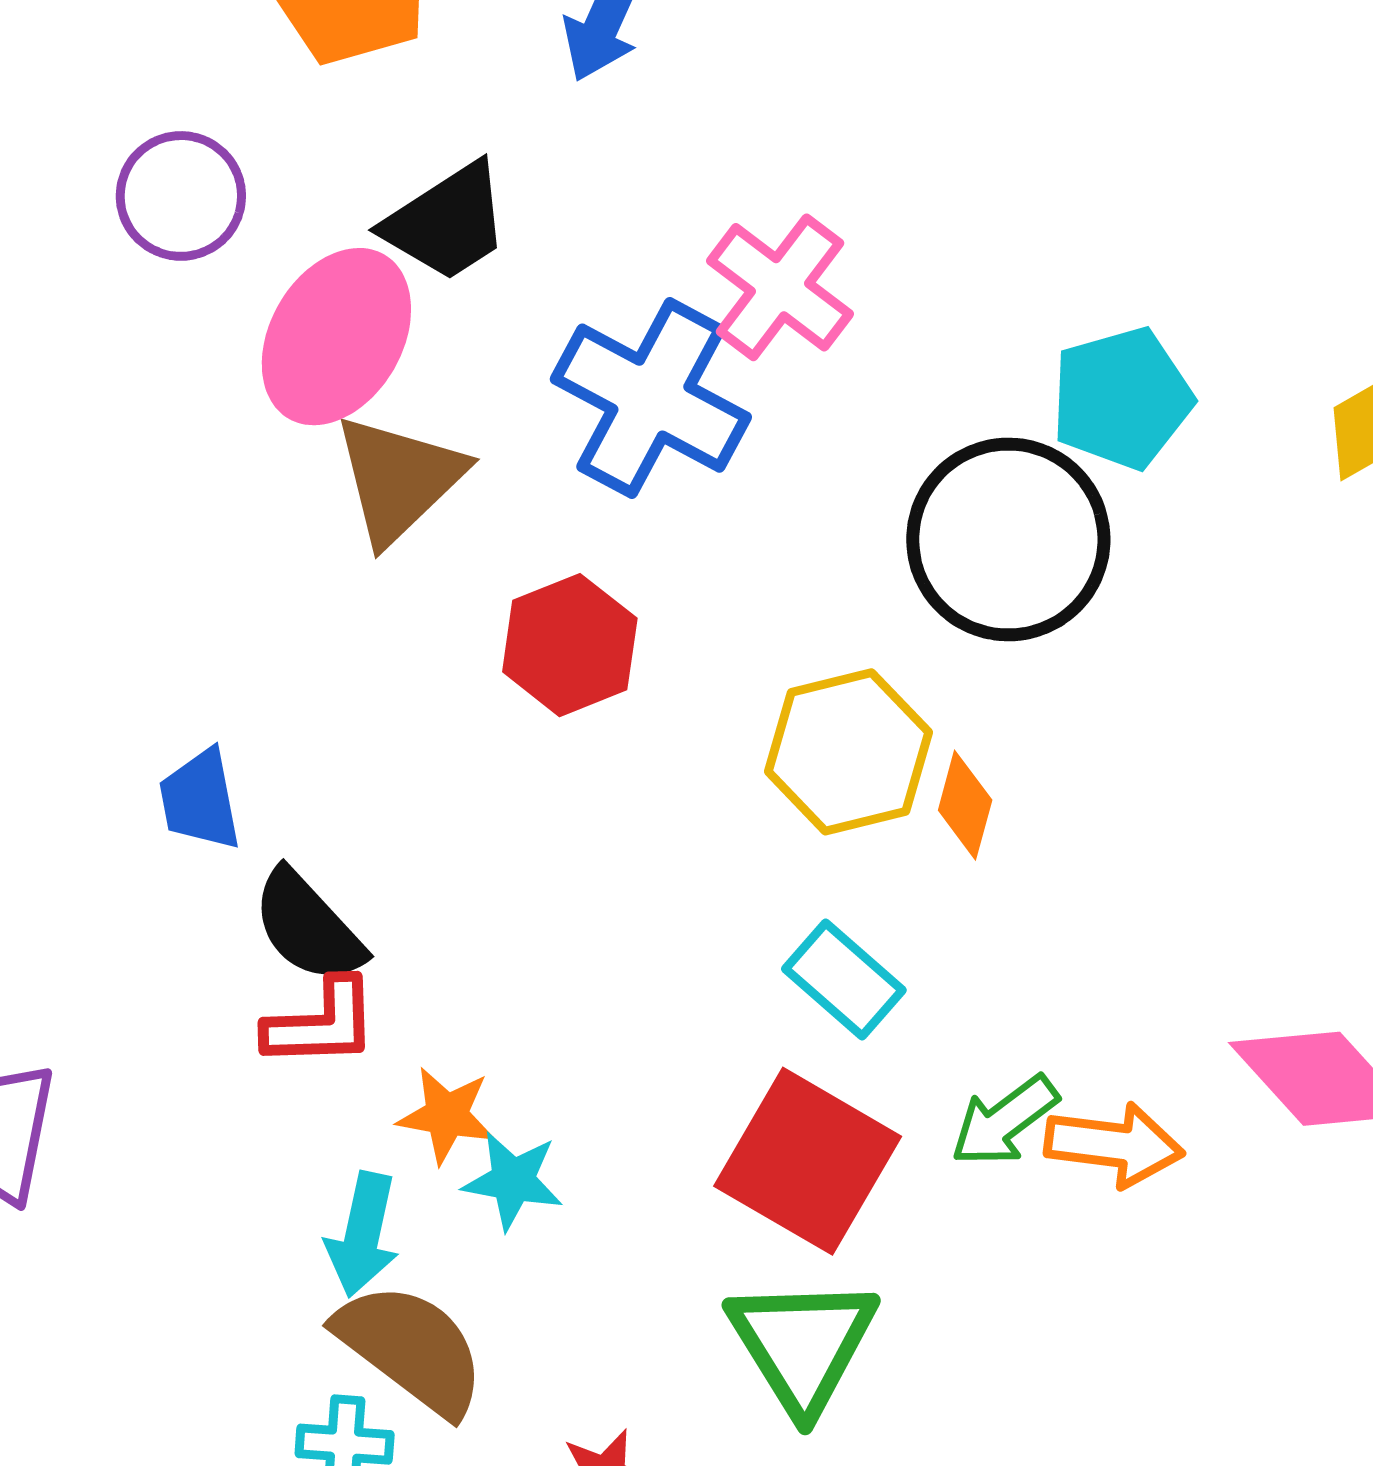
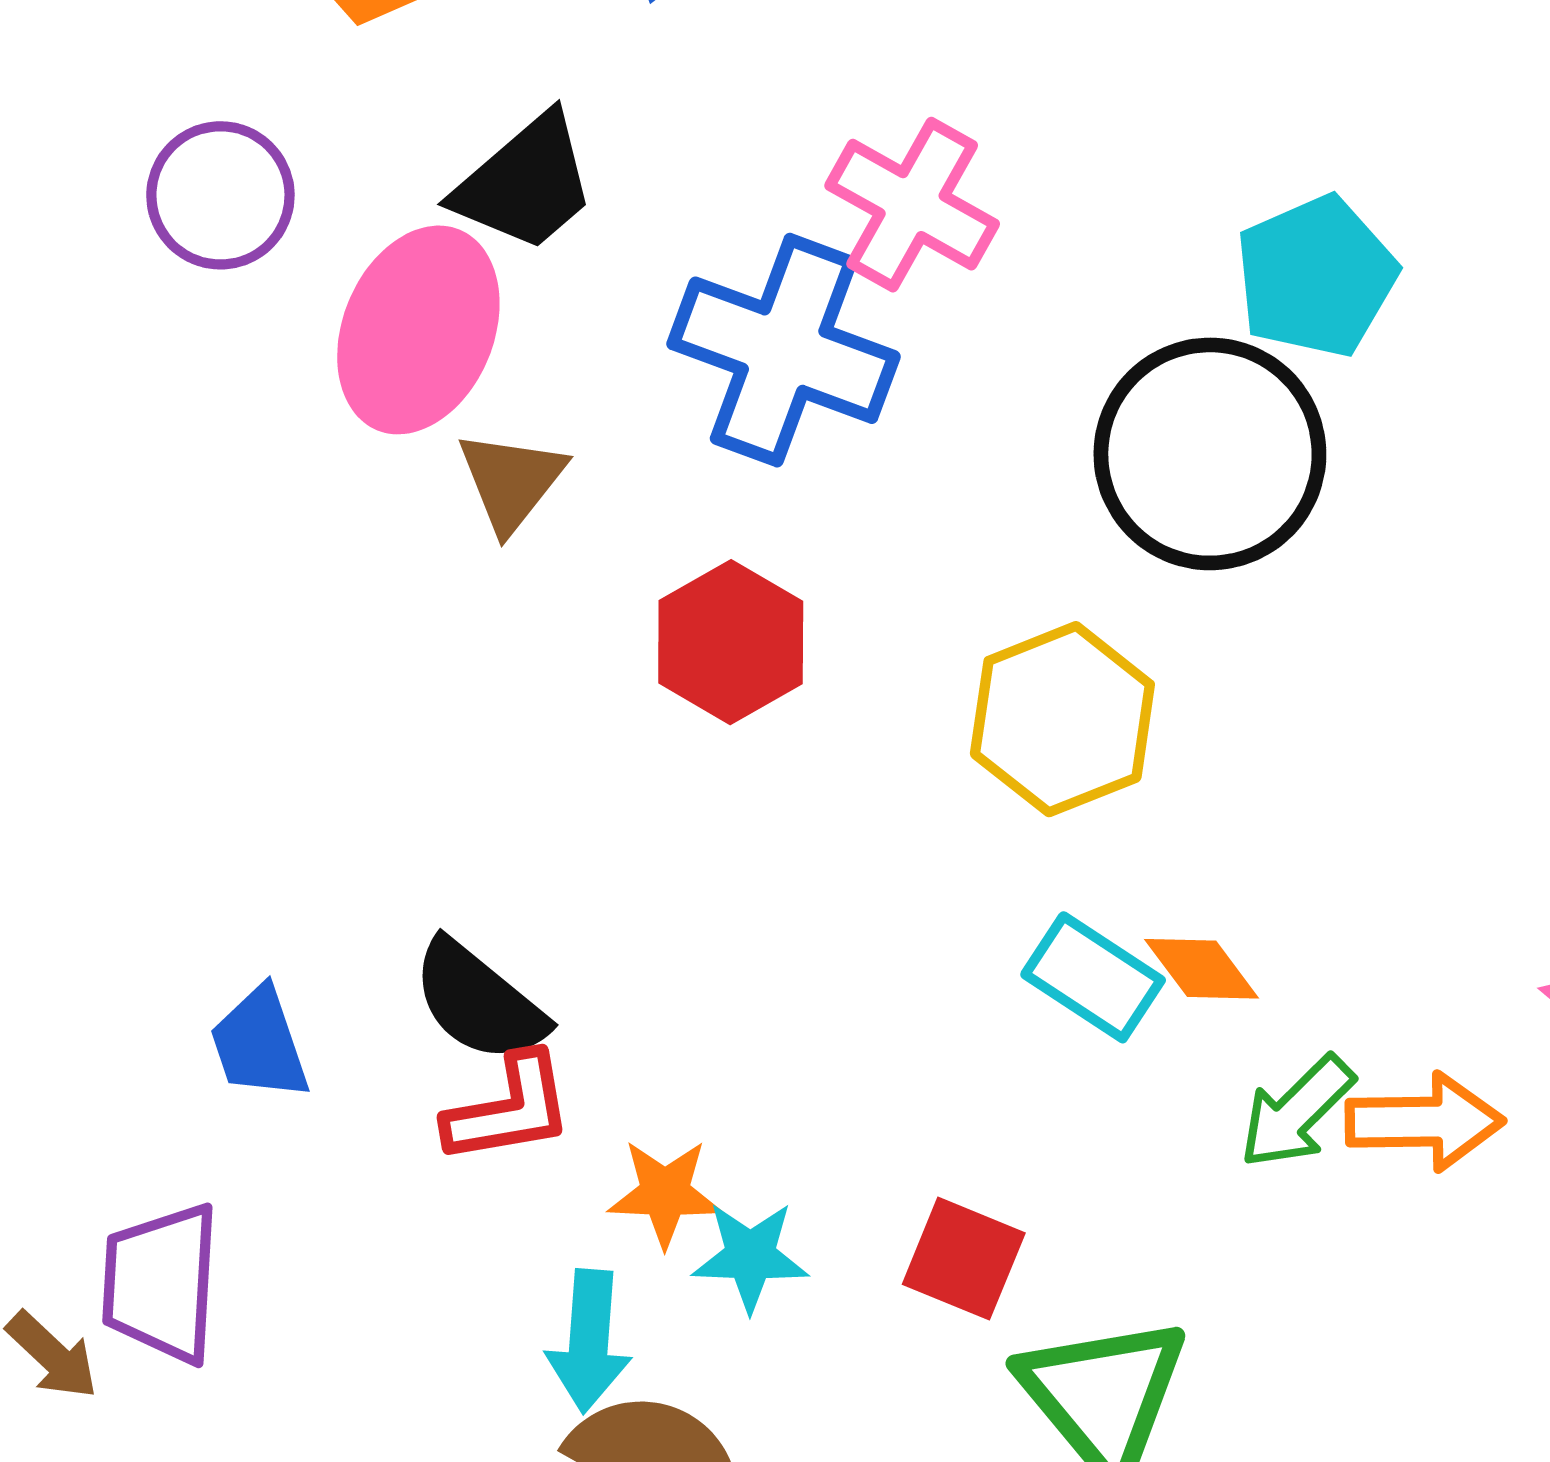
brown triangle: (399, 479) -> (511, 481), size x0.7
blue trapezoid: (200, 800) -> (259, 1044), moved
orange diamond: (965, 805) -> (1202, 969), moved, turned -44
red square: (808, 1161) -> (964, 1259), moved, size x0.6

